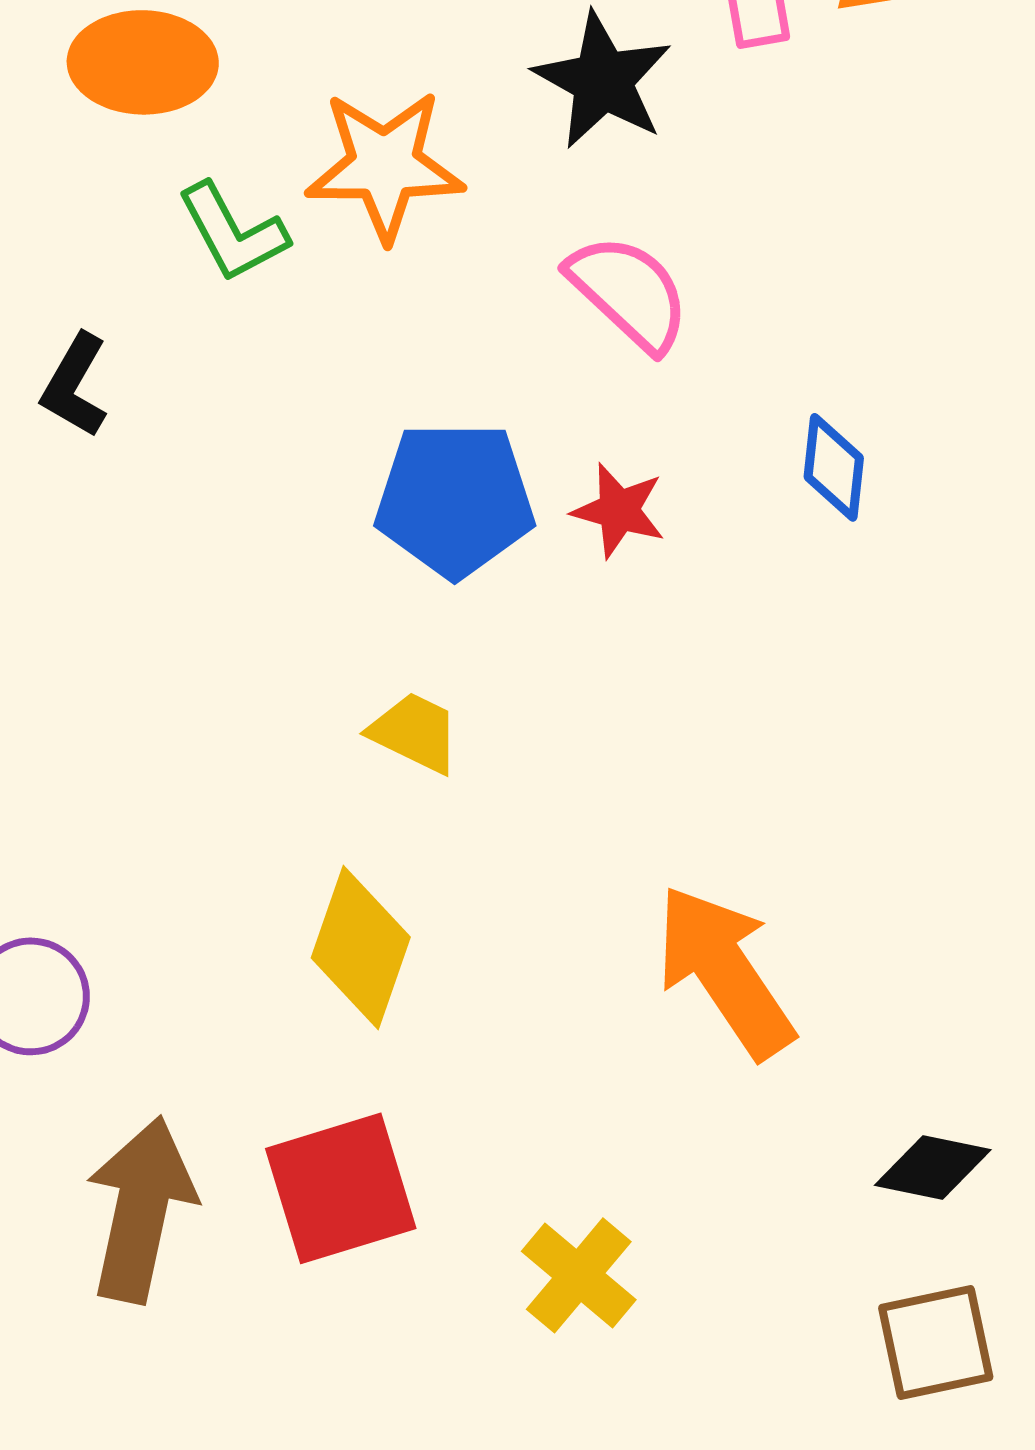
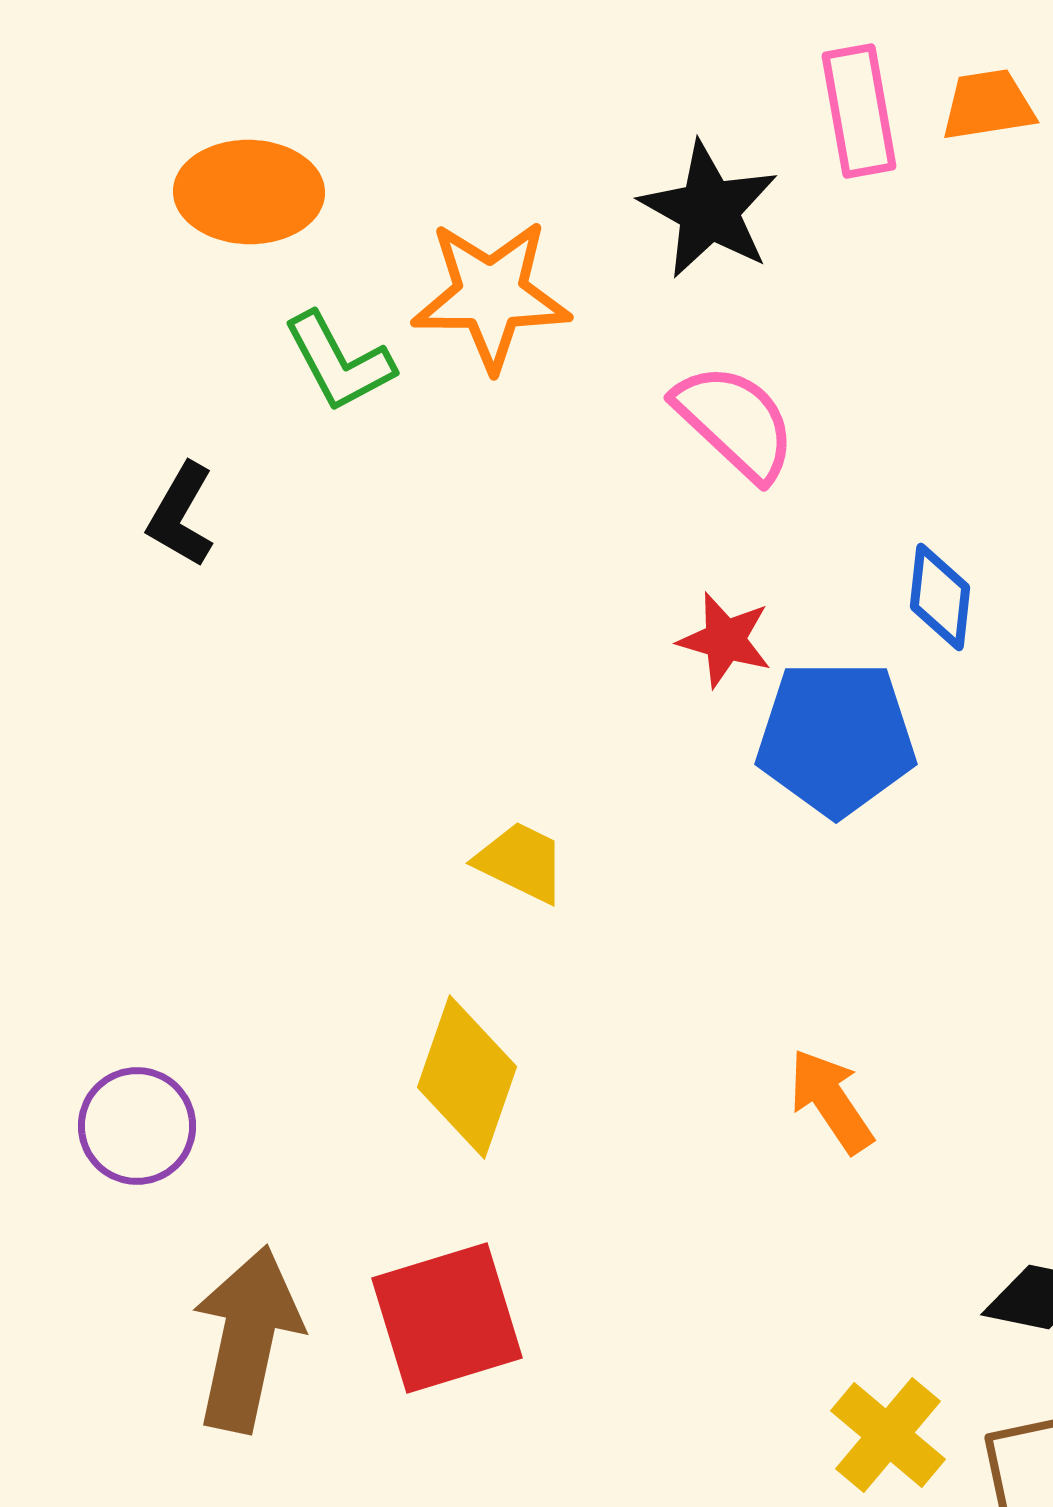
blue pentagon: (455, 499) -> (836, 738), moved
orange arrow: (725, 971) -> (831, 1101), size x0.6
yellow cross: (579, 1275) -> (888, 1435), moved

